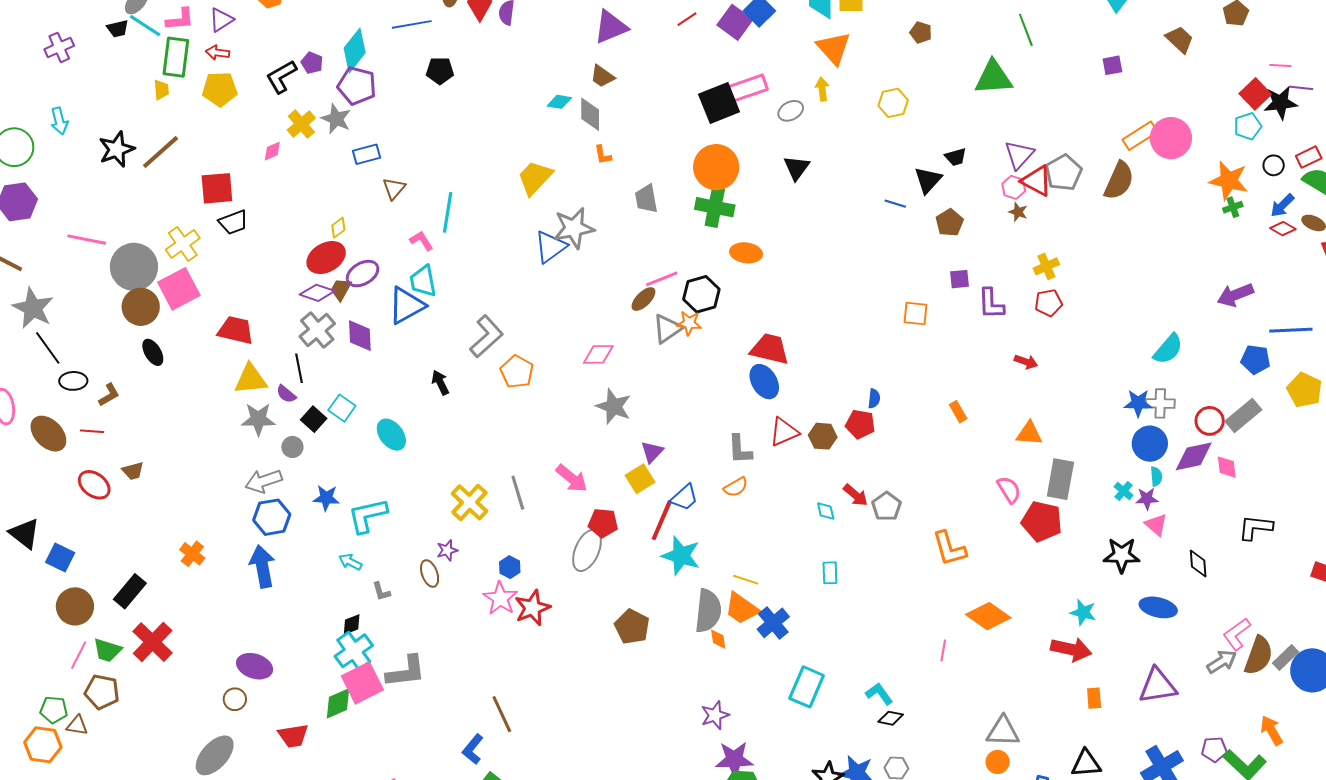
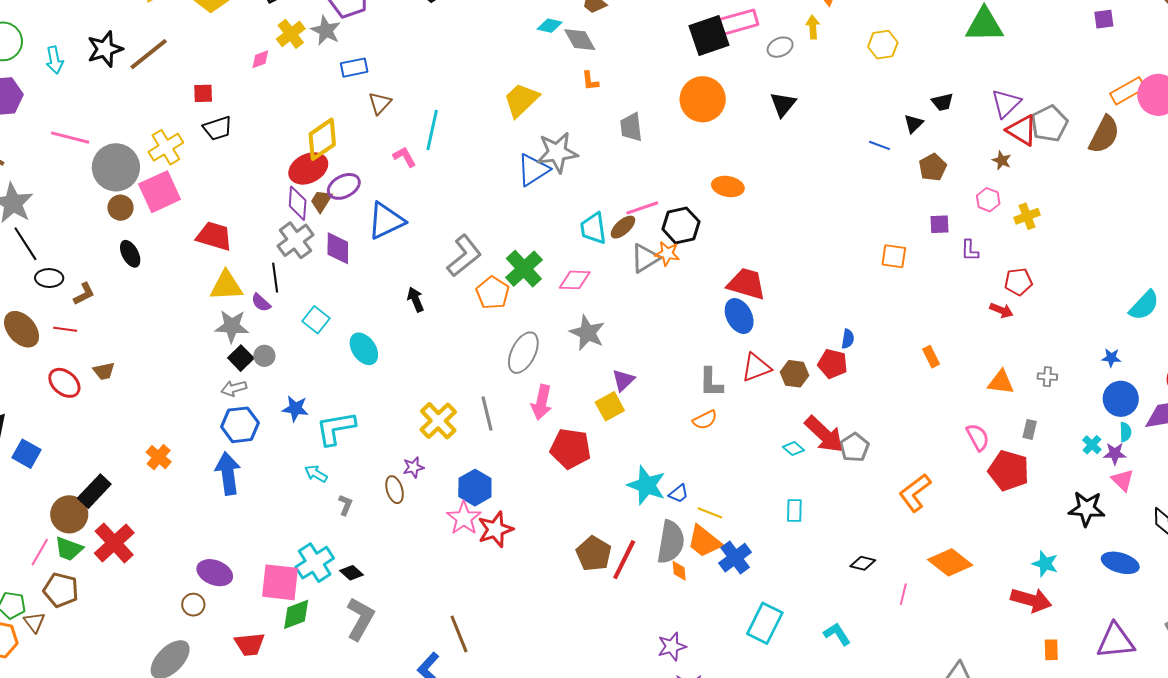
gray diamond: (590, 114) -> (580, 40), turned -32
cyan arrow: (59, 121) -> (54, 60), moved
black triangle: (928, 180) -> (913, 124), size x0.7
pink hexagon: (1014, 187) -> (988, 200), moved
red square: (217, 188) -> (203, 93), size x0.6
green cross: (715, 207) -> (524, 269), moved, turned 33
yellow diamond: (338, 228) -> (322, 139), size x2.0
cyan trapezoid: (423, 281) -> (593, 228), moved
purple diamond: (317, 293) -> (298, 203), turned 72
red pentagon: (1048, 303) -> (1018, 282), moved
purple L-shape: (991, 304) -> (970, 250), size x0.7
brown circle: (141, 307) -> (120, 208), size x0.7
blue star: (1138, 403) -> (1111, 358), size x0.7
gray cross: (1160, 403) -> (1047, 377), moved, size x0.7
black square: (314, 419) -> (241, 358), moved
pink arrow: (572, 478) -> (542, 402), turned 60
gray rectangle: (1060, 479) -> (1030, 429), size x0.5
gray arrow: (264, 481) -> (234, 388), size x0.7
red arrow: (856, 495) -> (824, 434), size x1.6
blue trapezoid: (684, 498) -> (679, 494), moved, size x0.7
cyan diamond: (826, 511) -> (793, 449), turned -40
red line: (662, 520) -> (624, 560), moved
red pentagon: (603, 523) -> (570, 449), size x1.4
orange L-shape: (949, 549) -> (915, 493), turned 66
gray ellipse: (587, 550) -> (523, 353), moved
blue hexagon: (510, 567) -> (475, 488), size x1.6
gray L-shape: (381, 591) -> (345, 505), turned -145
brown circle: (75, 606) -> (69, 514), moved
black diamond: (352, 624) -> (352, 573), moved, turned 60
gray L-shape: (406, 672) -> (360, 619), moved, turned -57
pink square: (362, 683) -> (280, 582), moved, turned 30
black diamond: (891, 718) -> (863, 563), moved
brown triangle: (77, 725) -> (34, 622), turned 40

